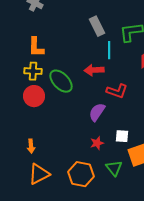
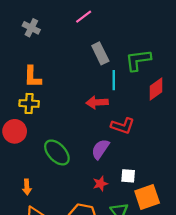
green ellipse: (61, 81) -> (57, 152), moved
red circle: (34, 96) -> (15, 131), moved

